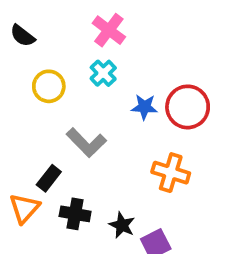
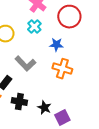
red circle: (188, 107) -> (69, 17), moved
orange cross: (171, 173) -> (62, 69), moved

